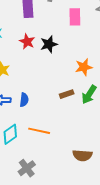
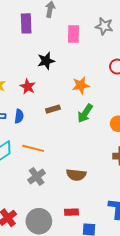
red star: (27, 42) -> (28, 87), moved
brown rectangle: (67, 94) -> (53, 109), moved
gray cross: (27, 168) -> (37, 176), moved

